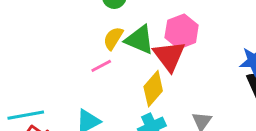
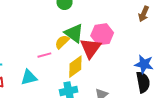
yellow semicircle: (113, 38) -> (62, 42), moved
pink line: (101, 66) -> (44, 55), moved

